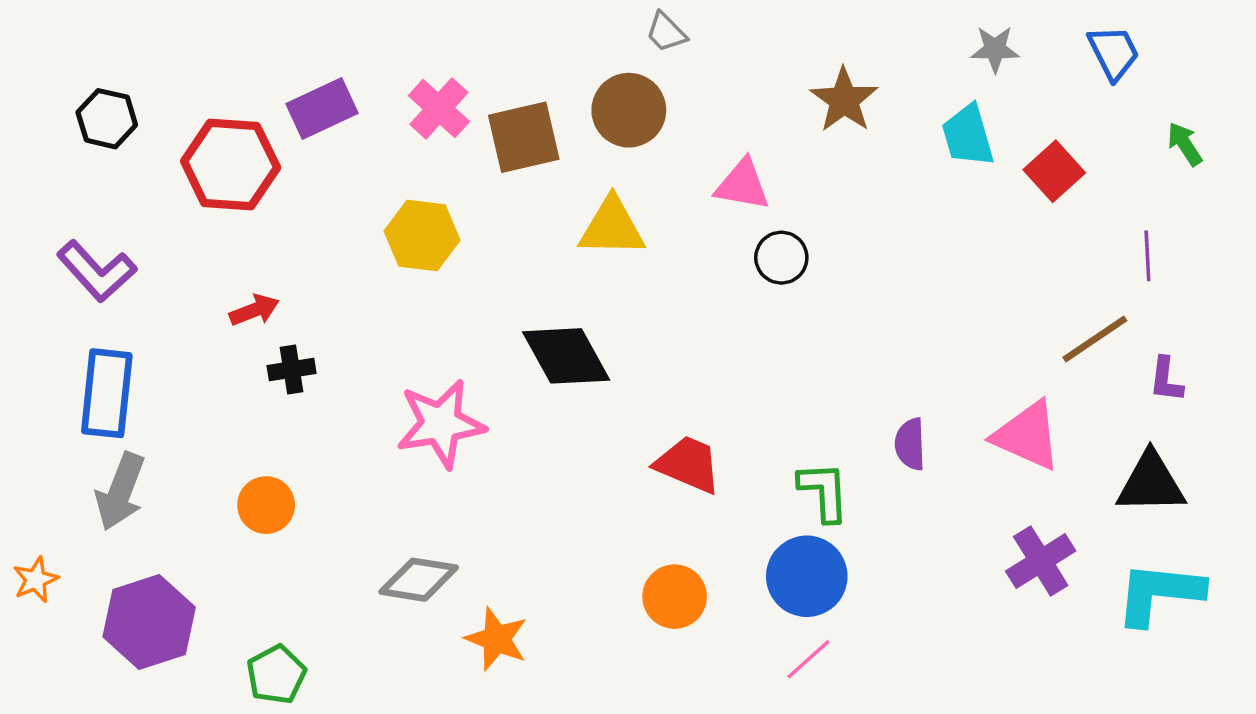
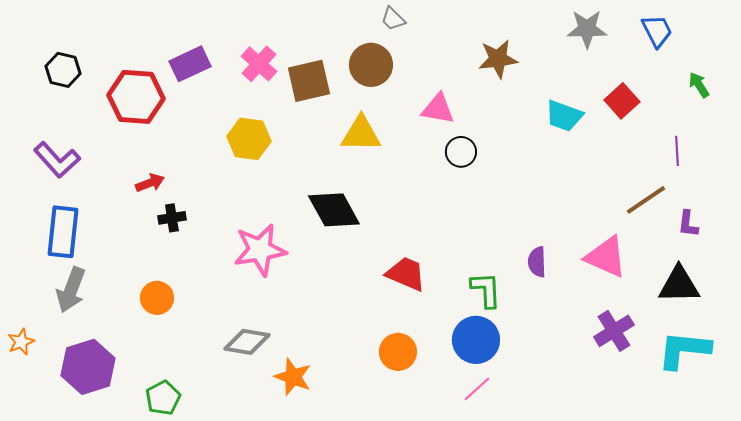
gray star: (995, 49) -> (587, 29), size x1.4
brown star: (844, 100) -> (498, 59), turned 30
cyan trapezoid: (968, 136) -> (564, 116), moved, turned -54

